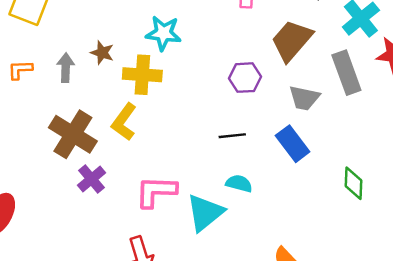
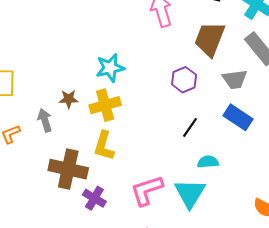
black line: (232, 136) -> (190, 127), turned -30

